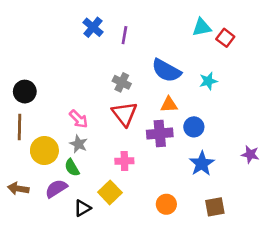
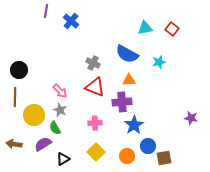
cyan triangle: (202, 27) -> (145, 28), moved
purple line: (124, 35) -> (46, 11), moved
red triangle: (124, 114) -> (95, 87), turned -30
blue circle: (194, 127) -> (148, 146), moved
blue star: (202, 164) -> (134, 125), moved
yellow square: (110, 192) -> (96, 152), moved

